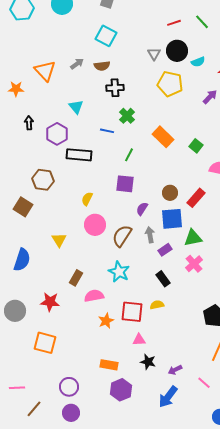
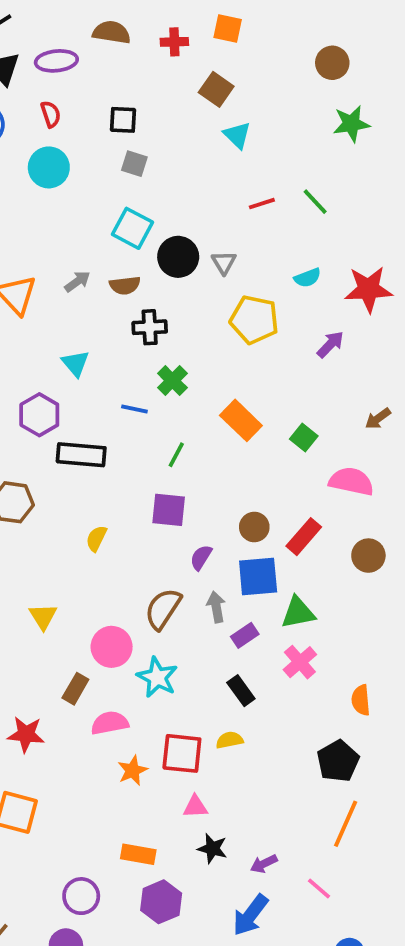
black circle: (177, 51) -> (178, 257), moved
pink circle: (95, 225) -> (112, 647), moved
purple circle: (69, 387) -> (81, 896), moved

